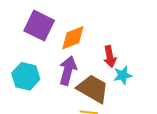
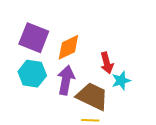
cyan hexagon: (26, 76) -> (32, 74), moved

